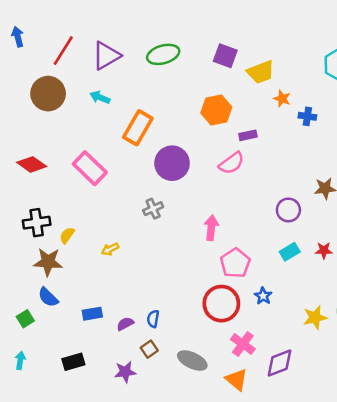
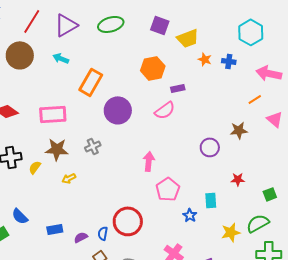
blue cross: (307, 116) -> (229, 61), moved
pink rectangle: (90, 168) -> (53, 114), turned -48
gray cross: (153, 209) -> (93, 146), moved
cyan rectangle: (290, 252) -> (211, 200), moved, turned -63
brown star: (48, 262) -> (57, 149), moved
red circle: (221, 304) -> (128, 221), moved

